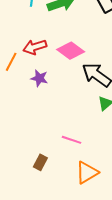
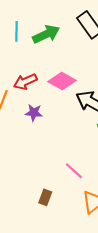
pink line: (71, 140) -> (74, 171), turned 30

